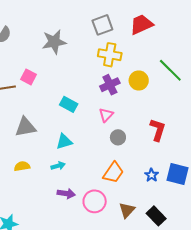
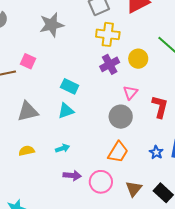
pink triangle: (106, 115) -> (130, 93), moved
gray circle: (118, 137) -> (121, 117), size x1.5
cyan triangle: (64, 142) -> (66, 111), moved

